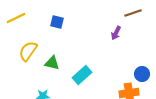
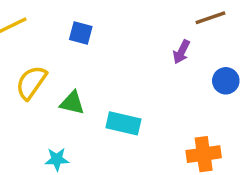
blue circle: (142, 74) -> (226, 81), moved
cyan rectangle: (82, 75) -> (123, 123), turned 54

